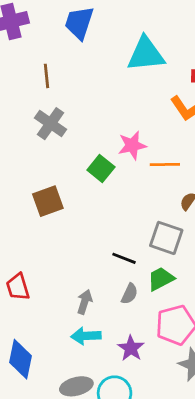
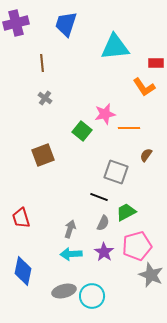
gray cross: (51, 124) -> (45, 98), size x0.6
gray square: (166, 238) -> (116, 172), moved
purple star: (131, 348) -> (104, 252), moved

